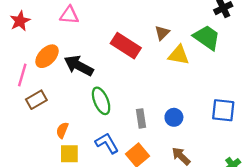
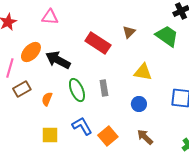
yellow triangle: (179, 55) -> (143, 72), moved
gray rectangle: (141, 118) -> (104, 88), moved
orange semicircle: (62, 130) -> (47, 99), moved

